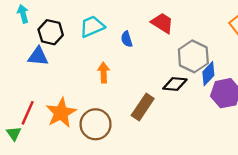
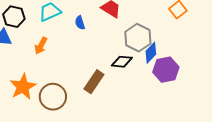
orange arrow: (104, 73) -> (41, 46), moved, turned -150

